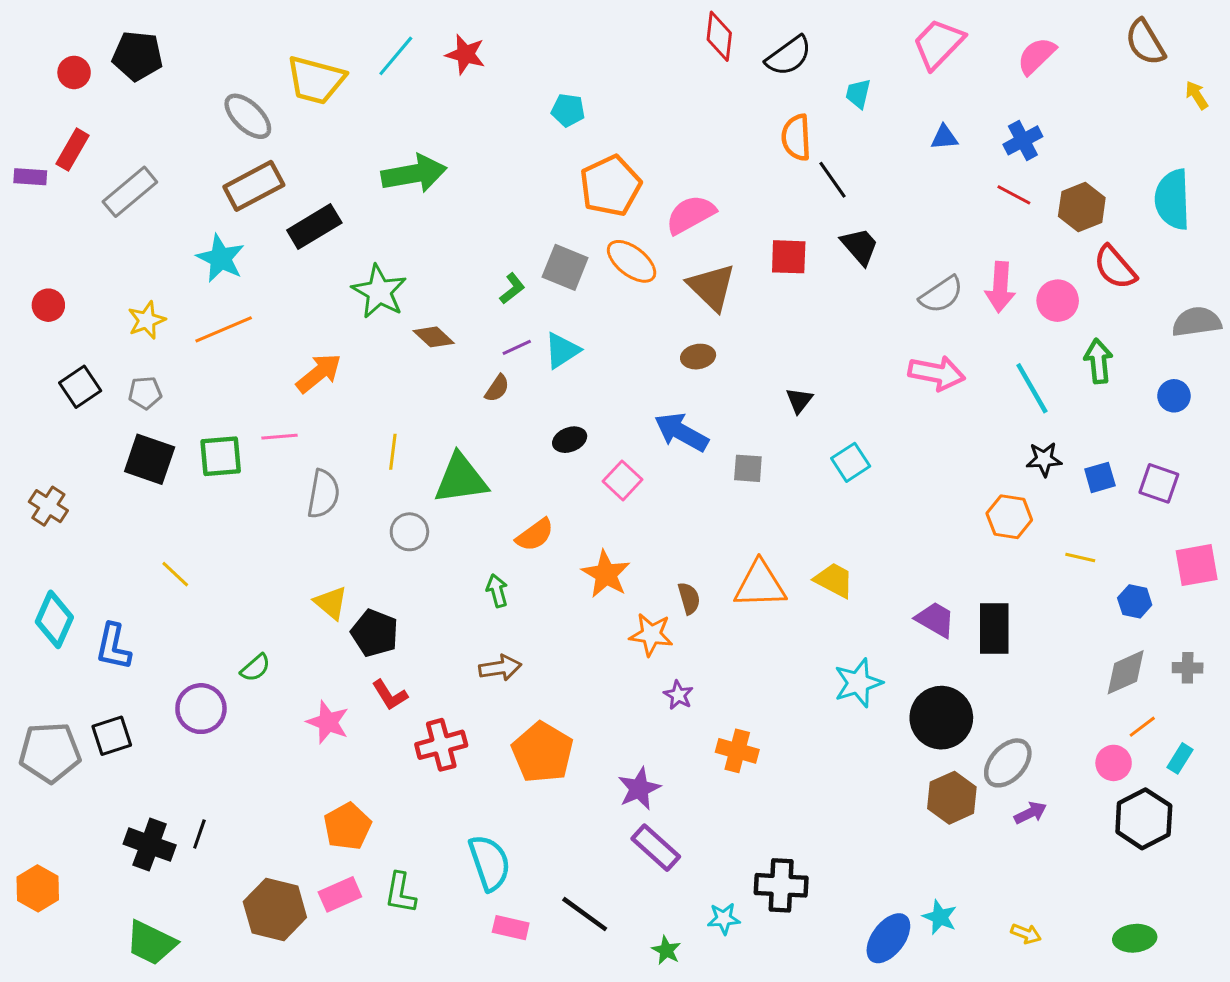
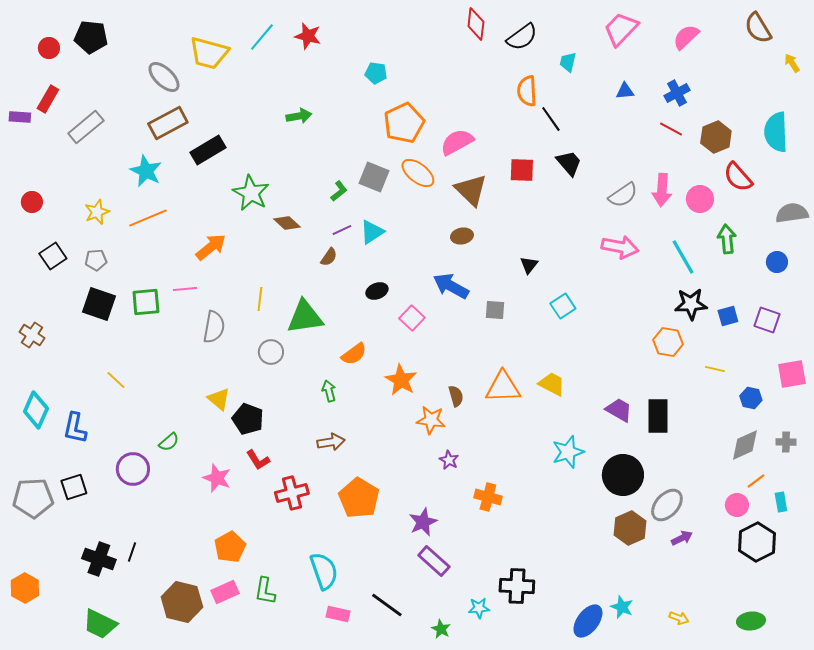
green arrow: (414, 174) -> (299, 116), moved, size x0.6
black star: (1044, 459) -> (691, 304), size x1.4
cyan rectangle: (1180, 758) -> (781, 502), turned -42

